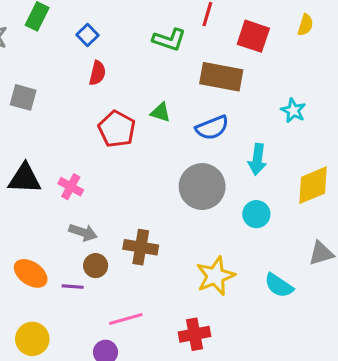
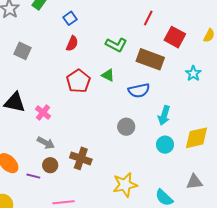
green L-shape: (169, 40) -> (116, 45), moved
cyan star: (293, 111) -> (193, 73), moved
gray circle: (202, 187) -> (126, 127), size x0.6
cyan circle: (256, 214) -> (165, 145), moved

